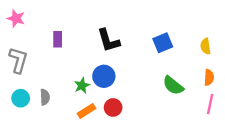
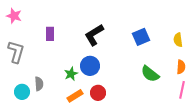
black L-shape: (108, 40) -> (94, 35), turned 75
cyan circle: (21, 98) -> (22, 92), moved

